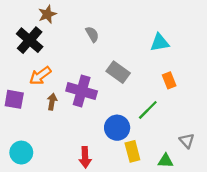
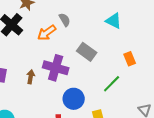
cyan triangle: (160, 43) -> (114, 21), moved, turned 36
orange arrow: (40, 76) -> (47, 33), moved
blue circle: (117, 128) -> (74, 99), moved

